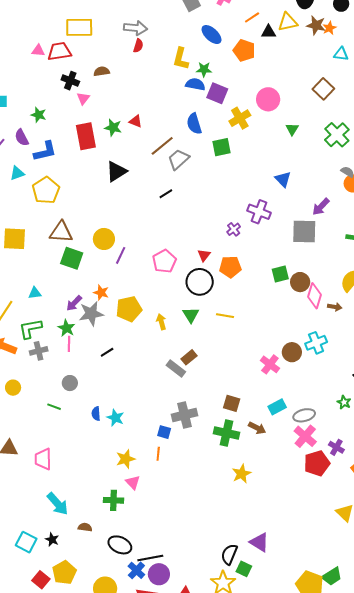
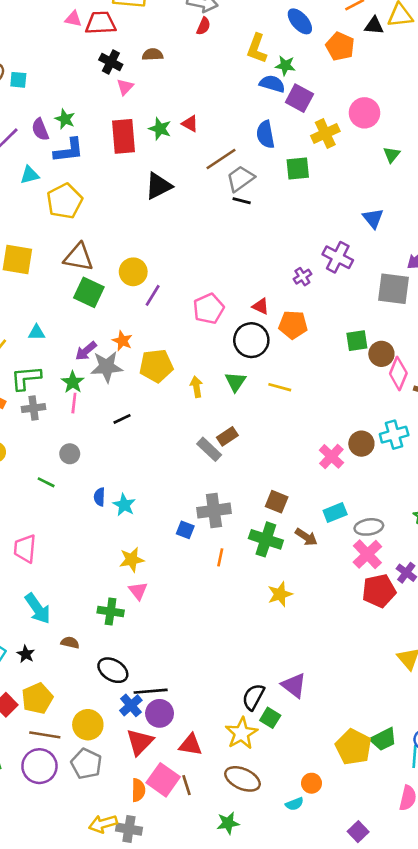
green star: (39, 115) -> (65, 119), moved
black line: (166, 194) -> (242, 201), moved, turned 40
red triangle: (204, 255) -> (261, 306), turned -48
orange line: (158, 454) -> (220, 557), moved

